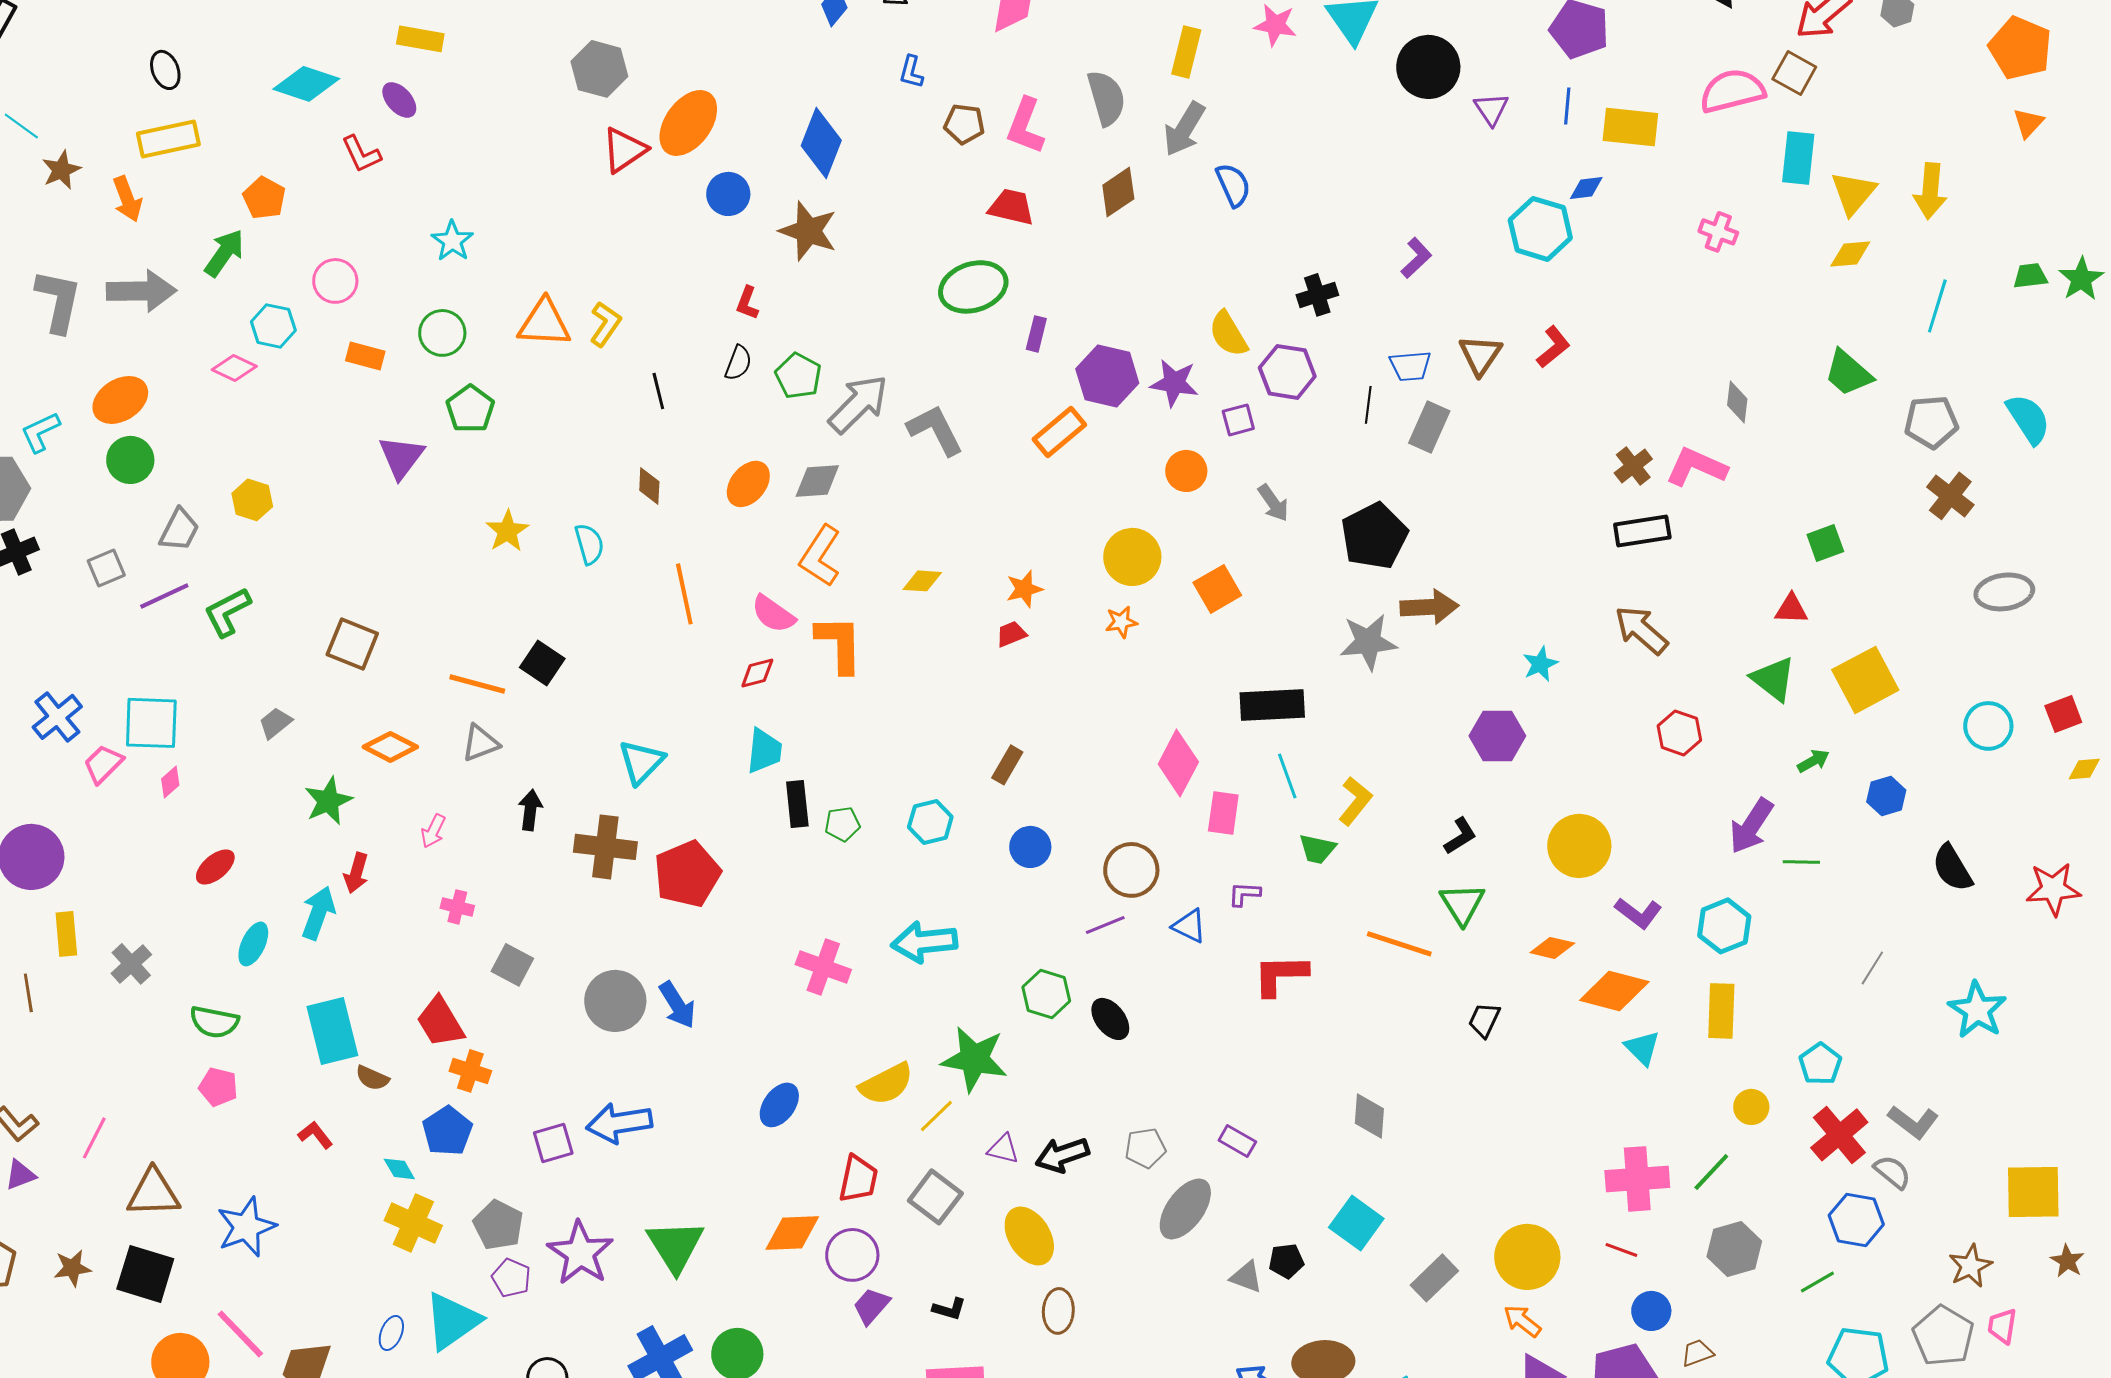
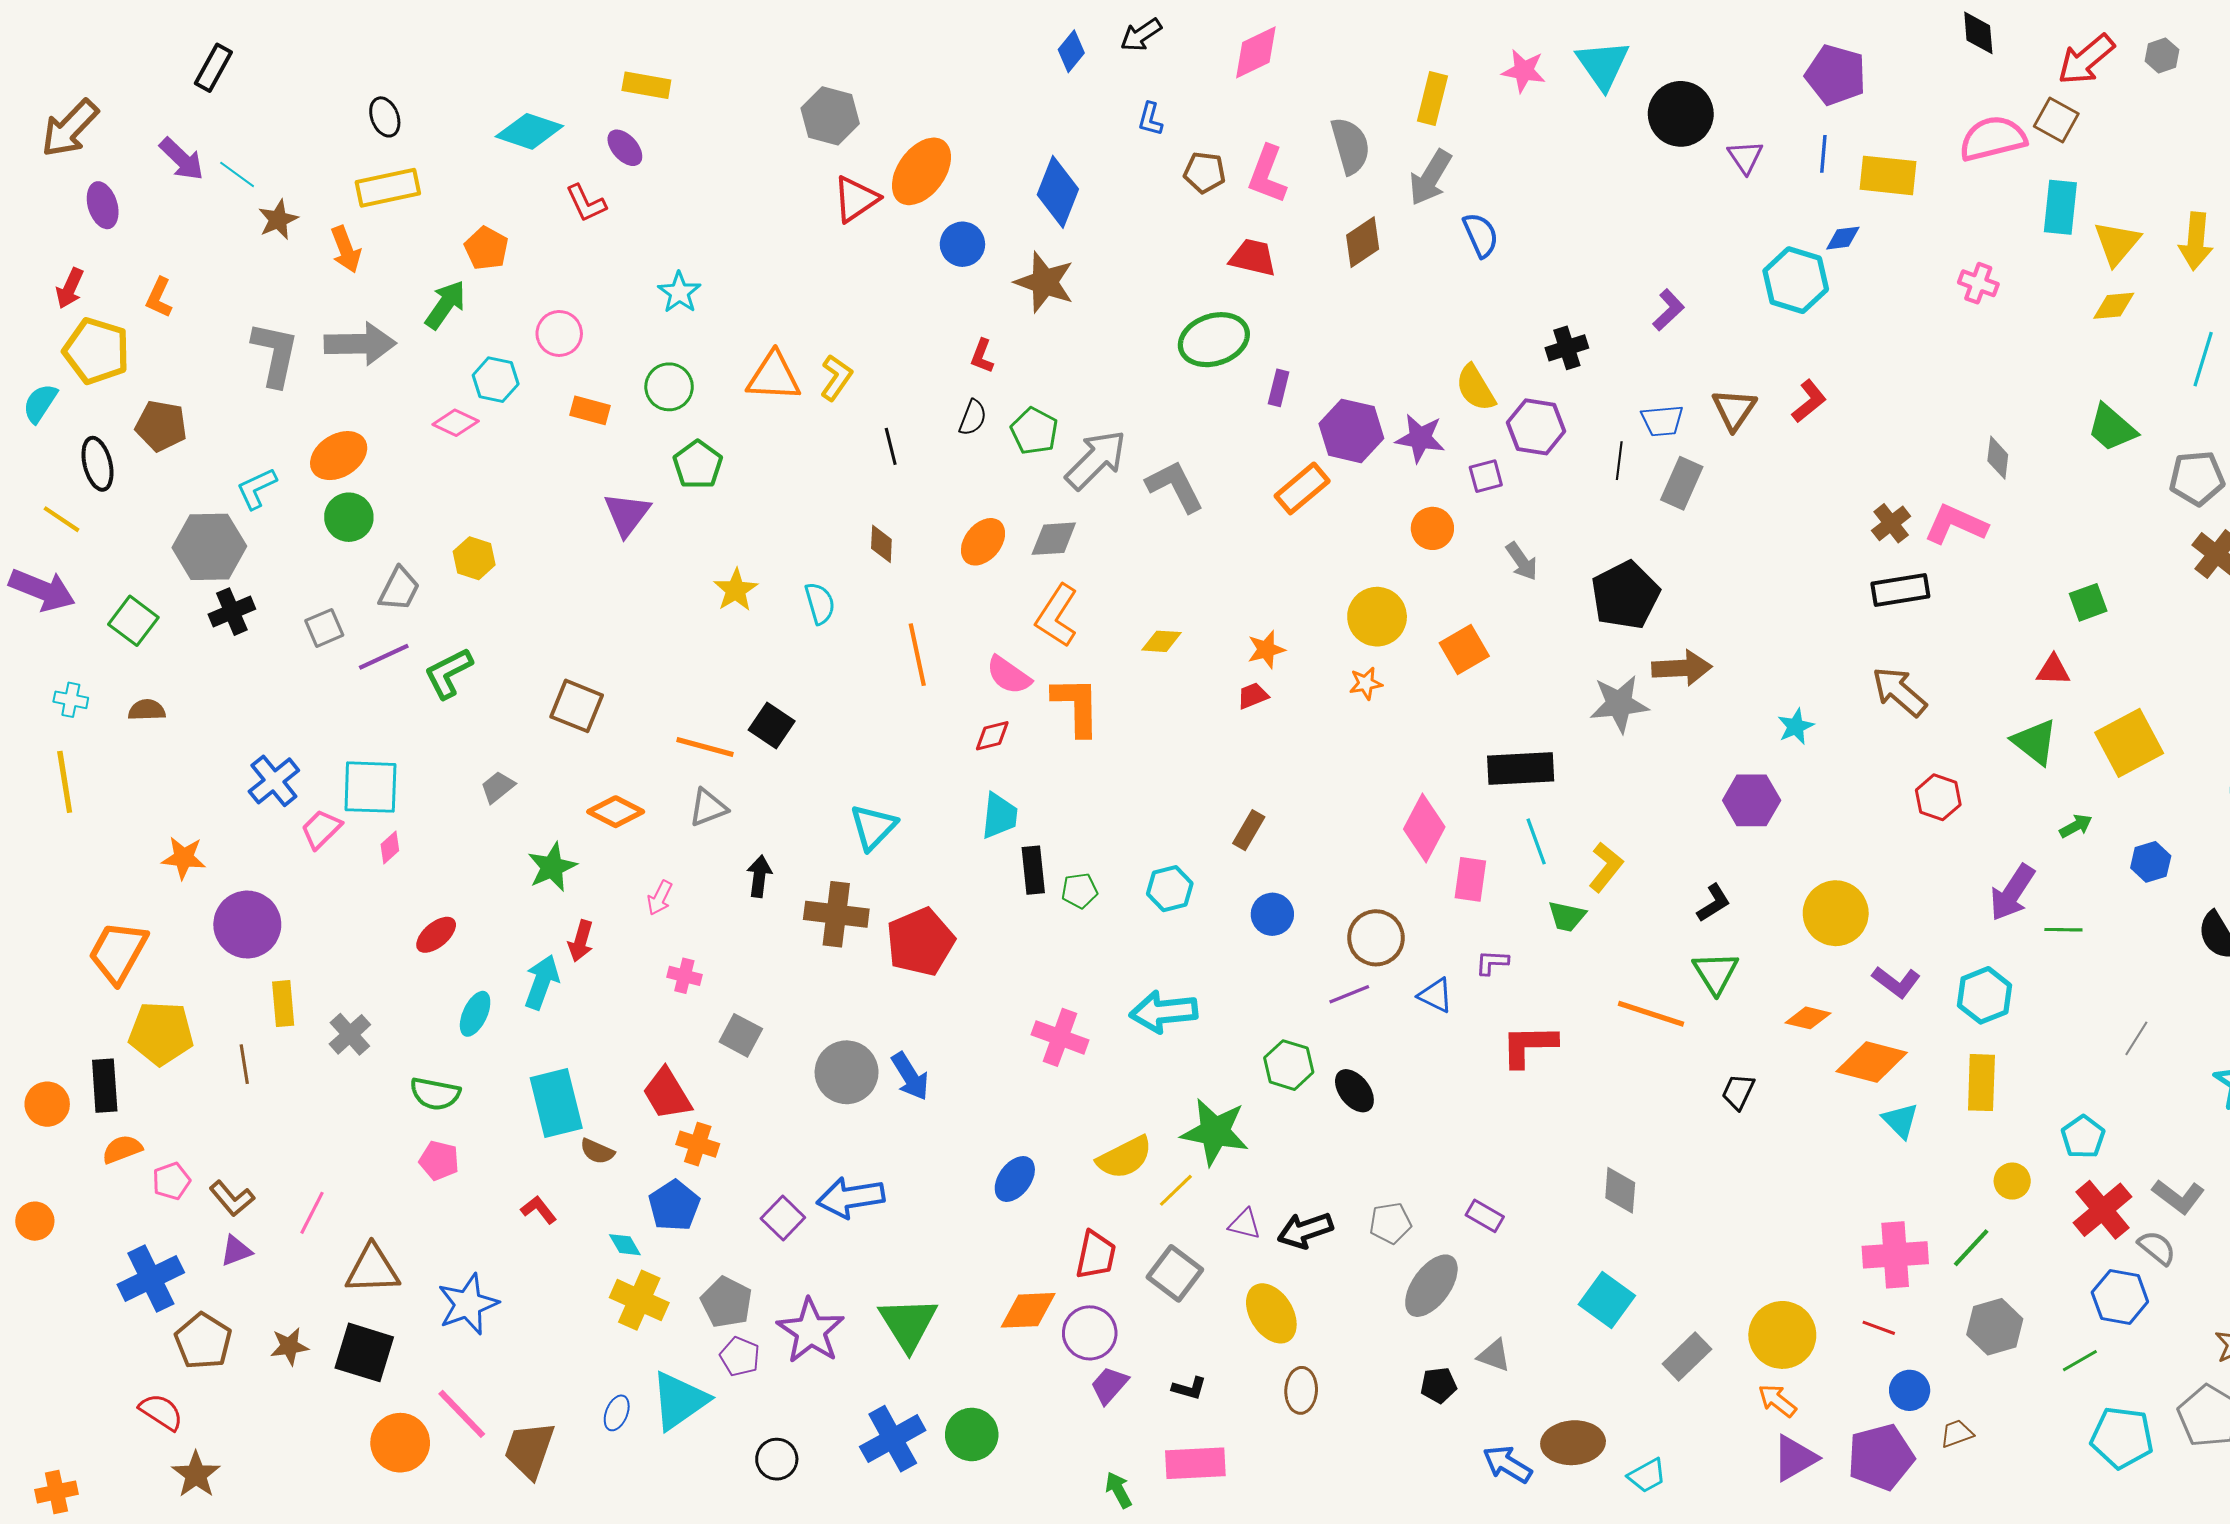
purple square: (553, 1143) -> (783, 1218), turned -30
black pentagon: (1286, 1261) -> (1439, 1385), moved

